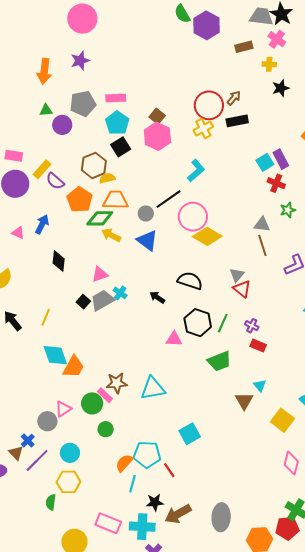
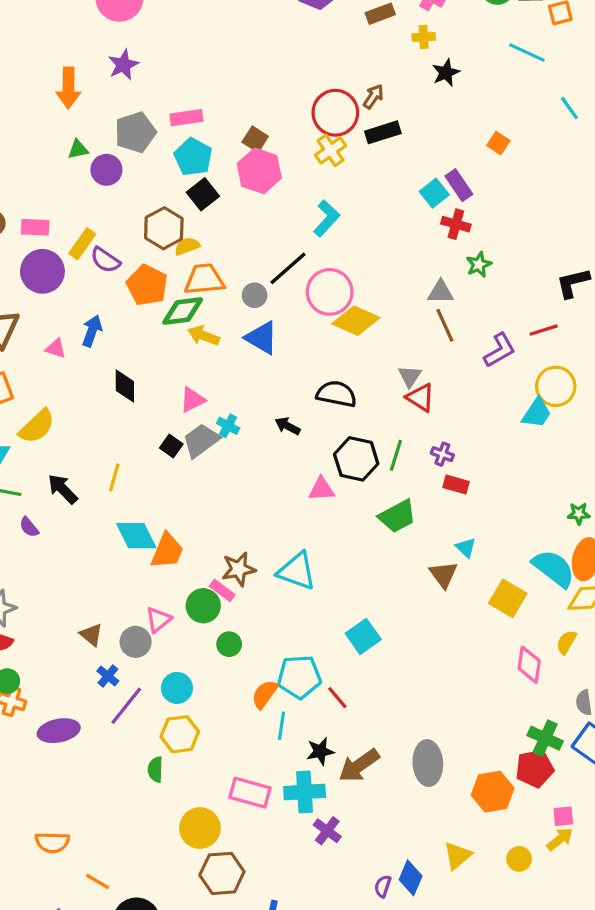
cyan triangle: (153, 388) -> (297, 571), turned 36
brown triangle: (16, 453) -> (91, 635), moved

